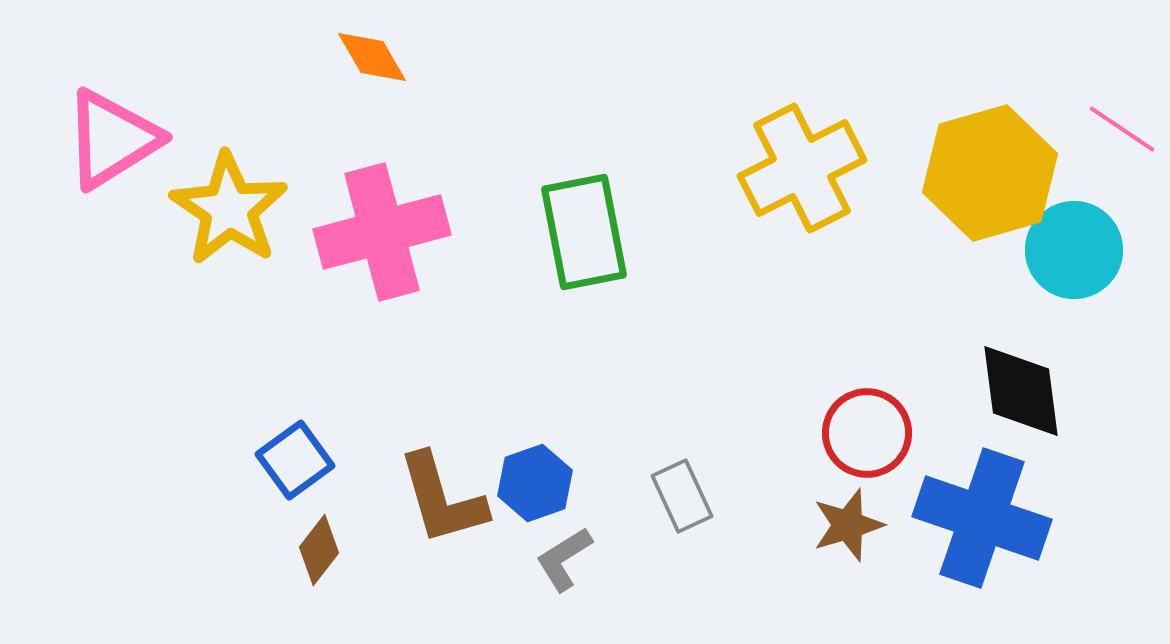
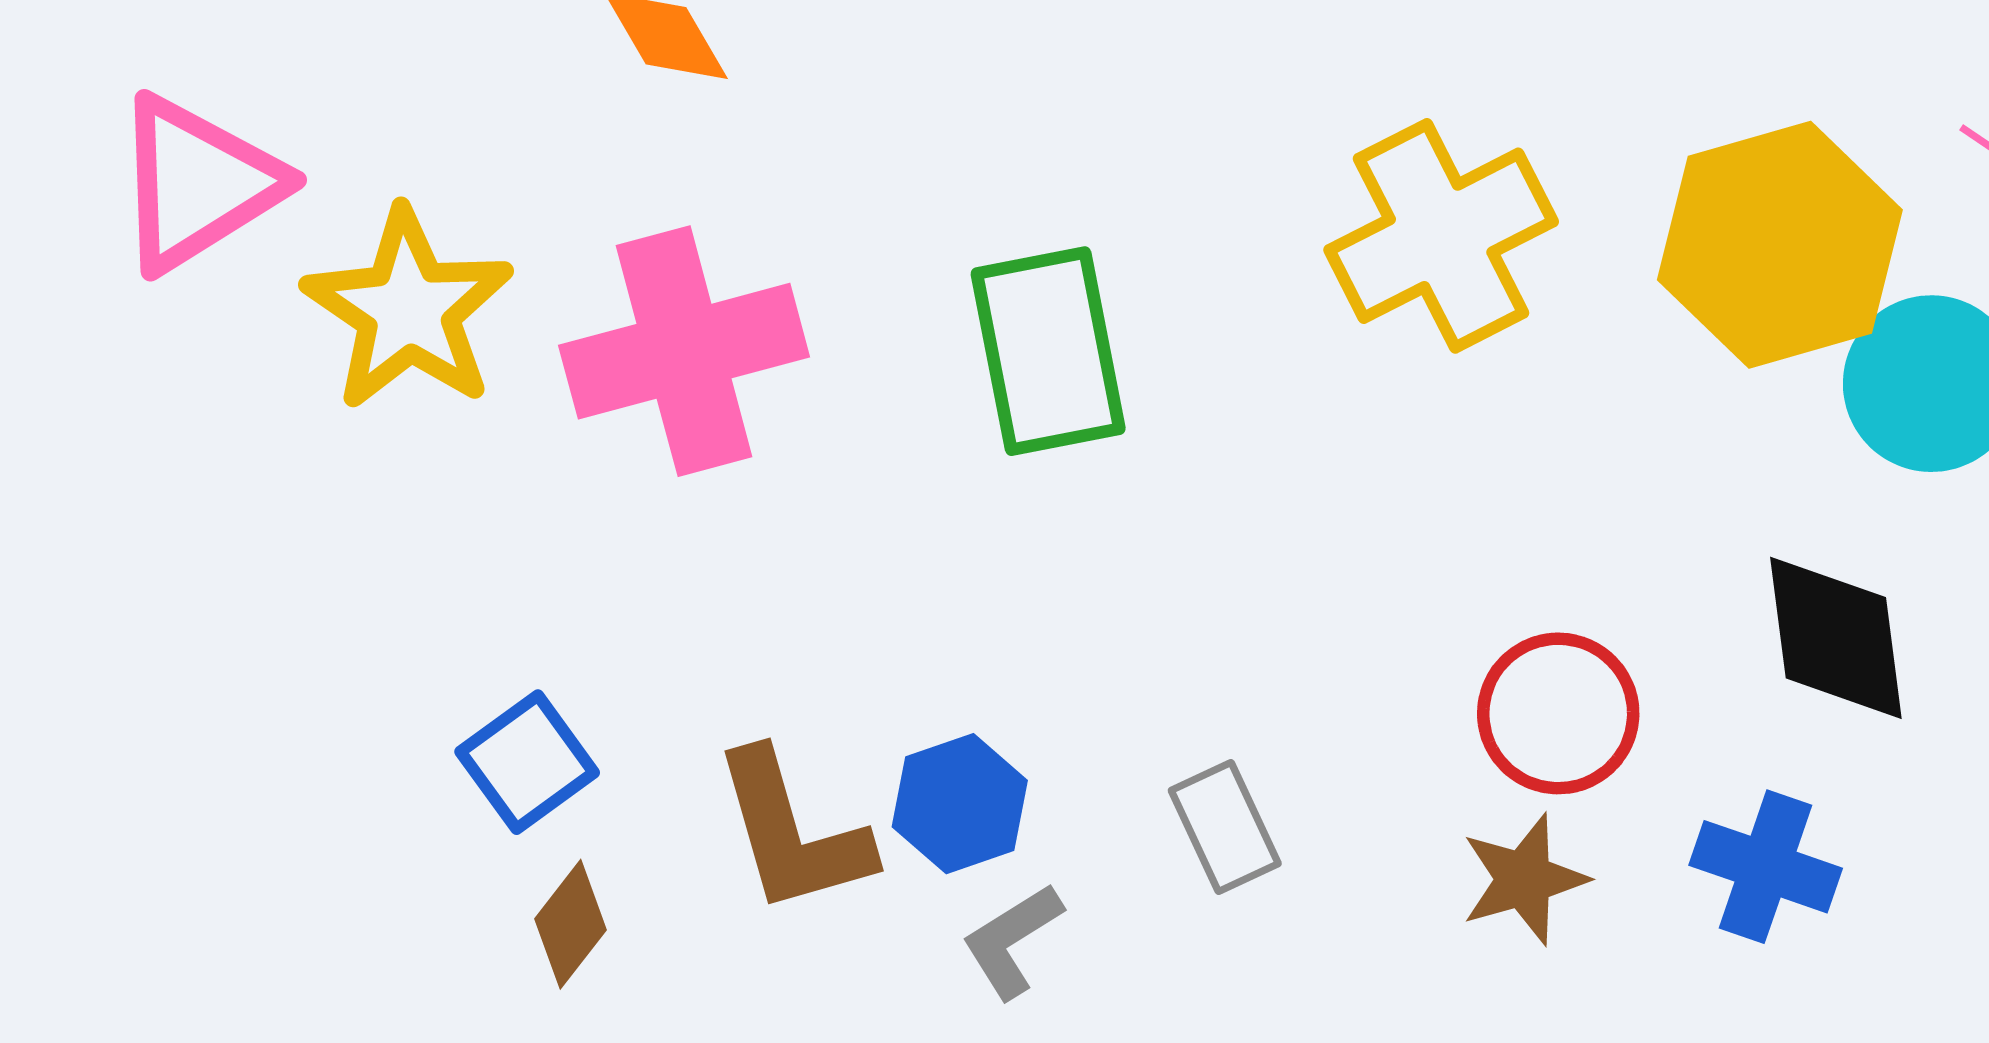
blue cross: (982, 518) -> (1766, 867), size x0.6

